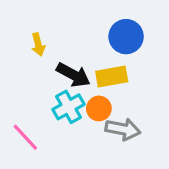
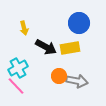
cyan cross: (69, 107) -> (18, 68), moved
orange circle: (99, 108) -> (59, 76), moved

